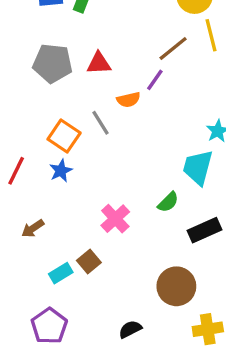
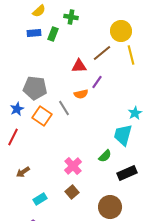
brown line: (173, 48) -> (102, 53), moved
gray pentagon: (53, 63) -> (35, 88), moved
red triangle: (99, 63) -> (79, 66), moved
blue star: (61, 171) -> (17, 109), moved
brown square: (89, 262) -> (72, 192), moved

